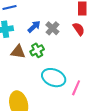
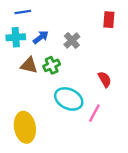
blue arrow: (34, 27) -> (41, 37), moved
red semicircle: (79, 29) -> (105, 79), moved

